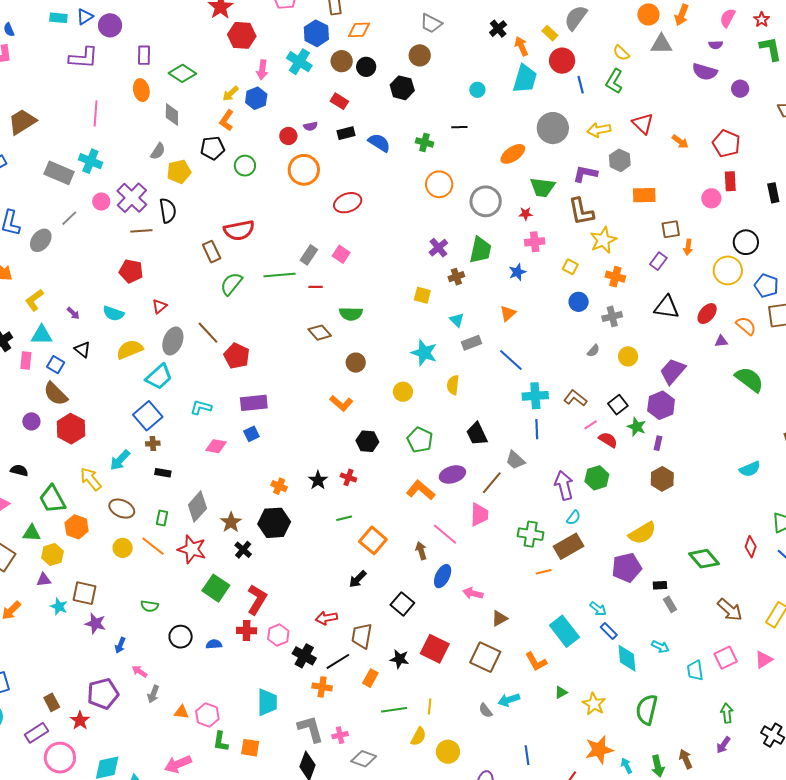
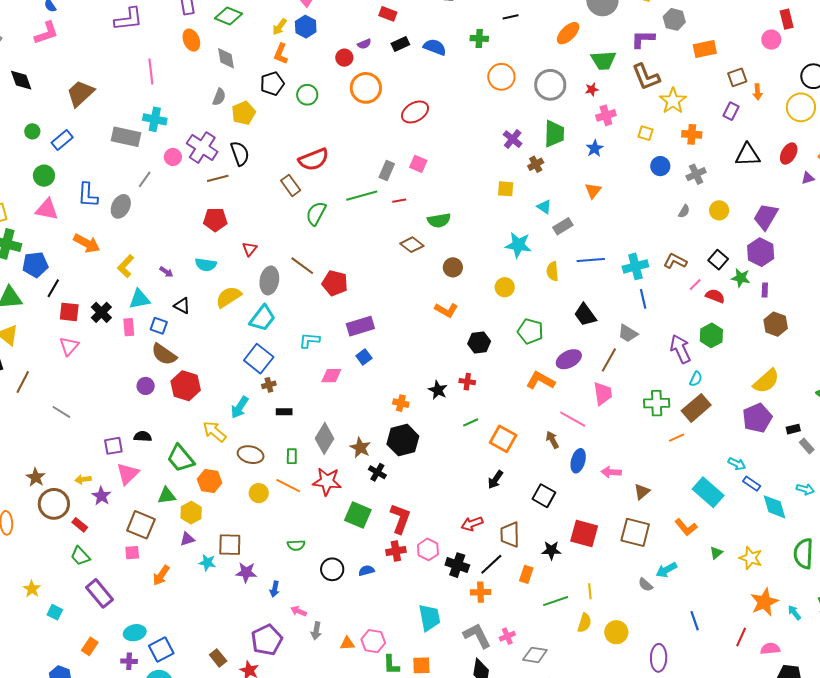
blue line: (511, 360) -> (591, 260), moved, turned -36

